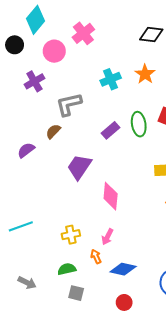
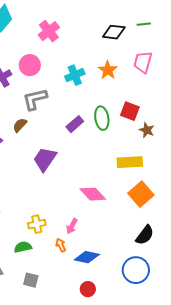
pink circle: (54, 51) -> (30, 65), moved
pink diamond: (111, 196) -> (93, 194), moved, turned -48
green semicircle: (67, 269) -> (23, 247), moved
gray square: (76, 293) -> (31, 280), moved

